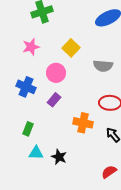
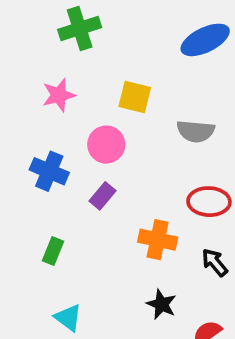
yellow square: (71, 48) -> (135, 97), turned -30
cyan triangle: (36, 153) -> (68, 318), moved, turned 35
black star: (59, 157) -> (161, 304), moved

